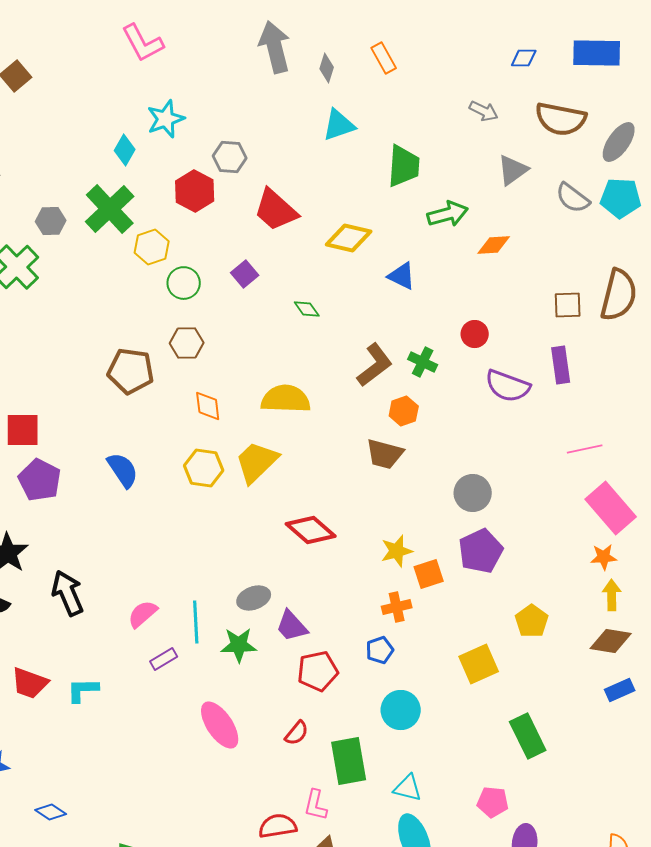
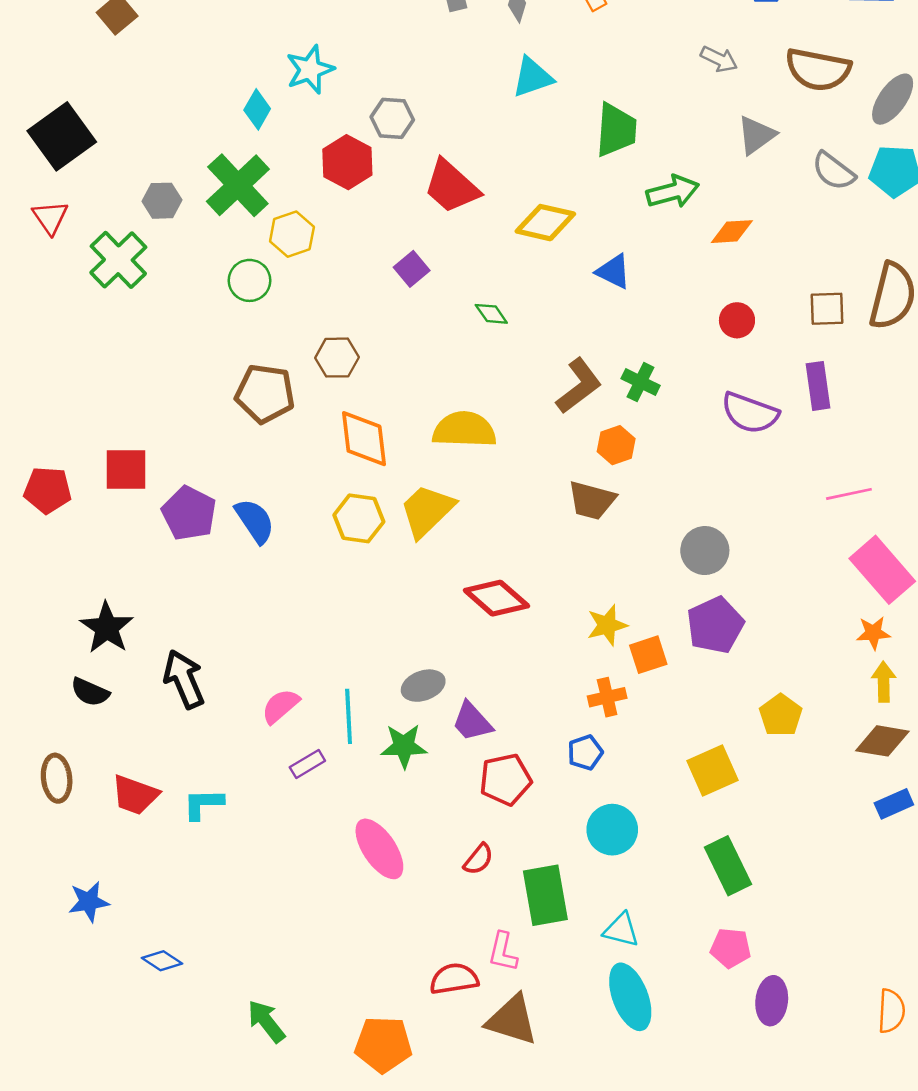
green circle: (184, 283) -> (250, 280), moved
red circle: (475, 334) -> (737, 320), moved
orange diamond: (208, 406) -> (364, 439), size x1.5
purple pentagon: (40, 480) -> (189, 513), moved
green rectangle: (528, 736) -> (728, 866), moved

